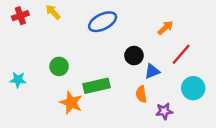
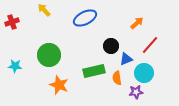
red cross: (20, 16) -> (12, 22), moved
green circle: (59, 66) -> (49, 55), size x1.5
green rectangle: (97, 86) -> (94, 71), moved
cyan circle: (193, 88) -> (144, 73), moved

